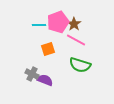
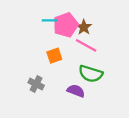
cyan line: (39, 25) -> (50, 20), moved
purple semicircle: (45, 80) -> (76, 91), moved

